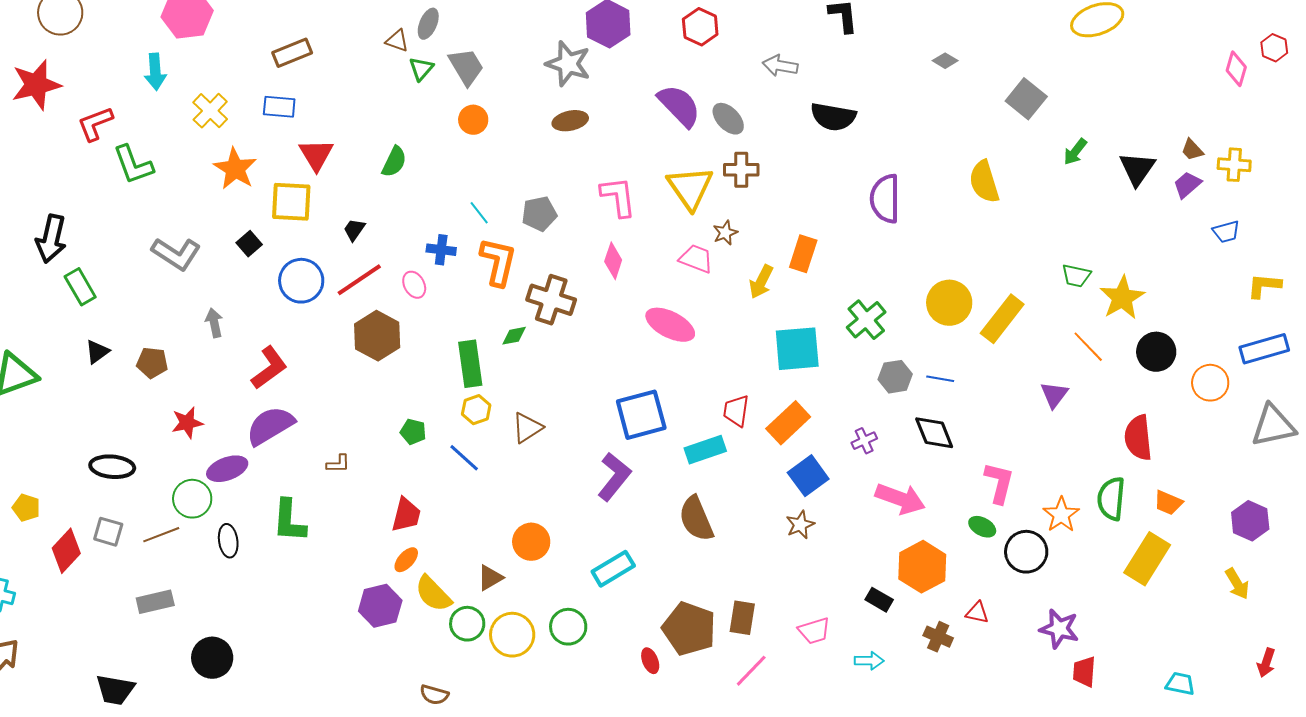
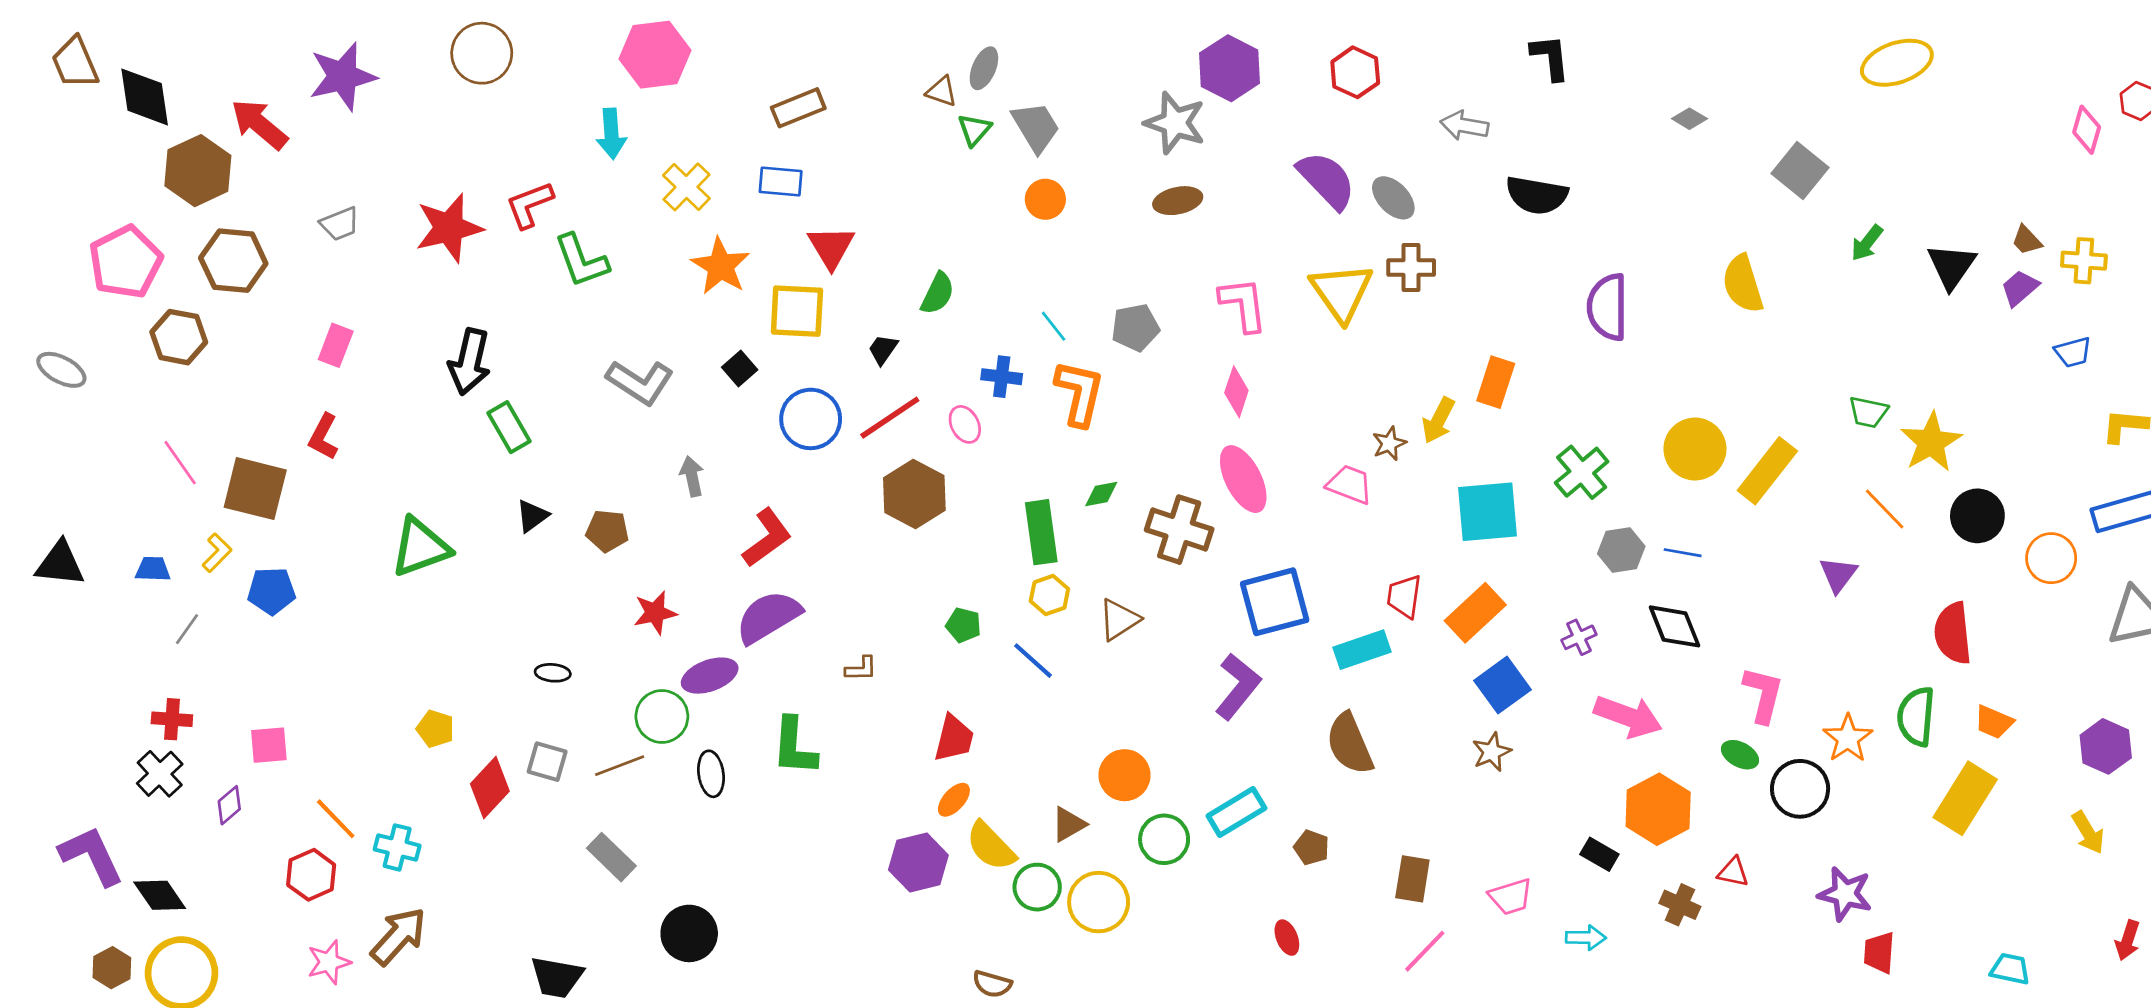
red star: (36, 85) -> (449, 228), moved
green semicircle: (394, 162) -> (938, 293), moved
brown star: (725, 233) -> (1389, 444), moved
pink trapezoid: (696, 259) -> (1350, 484), moved
brown cross: (551, 300) -> (1179, 530), moved
pink ellipse: (670, 325) -> (1243, 479), moved, turned 36
black ellipse: (112, 467) -> (553, 673), size x0.6
gray rectangle: (155, 602) -> (611, 857), turned 57
green circle: (568, 627) -> (1164, 839), moved
brown pentagon: (689, 629) -> (1311, 847), moved, size x0.5

